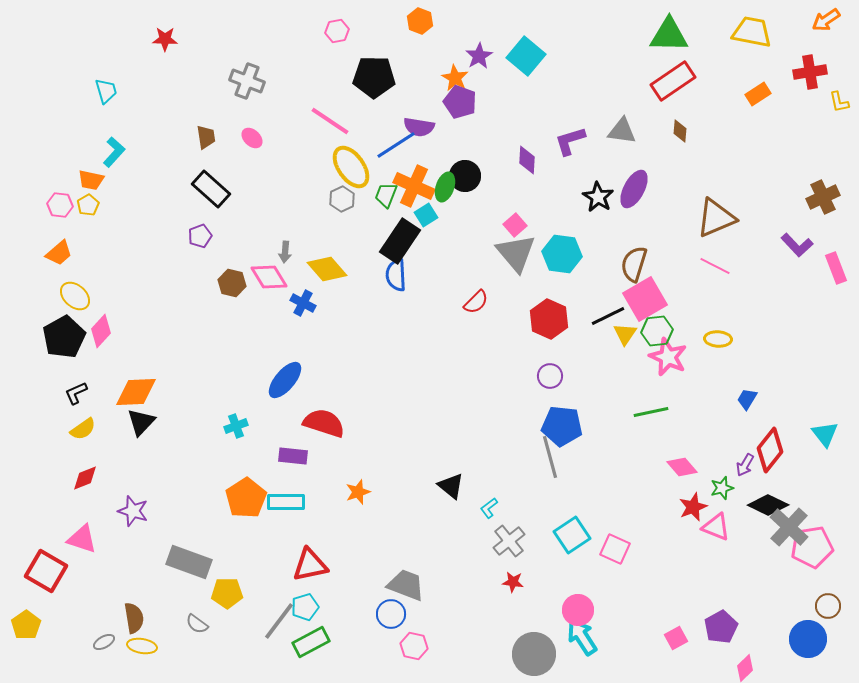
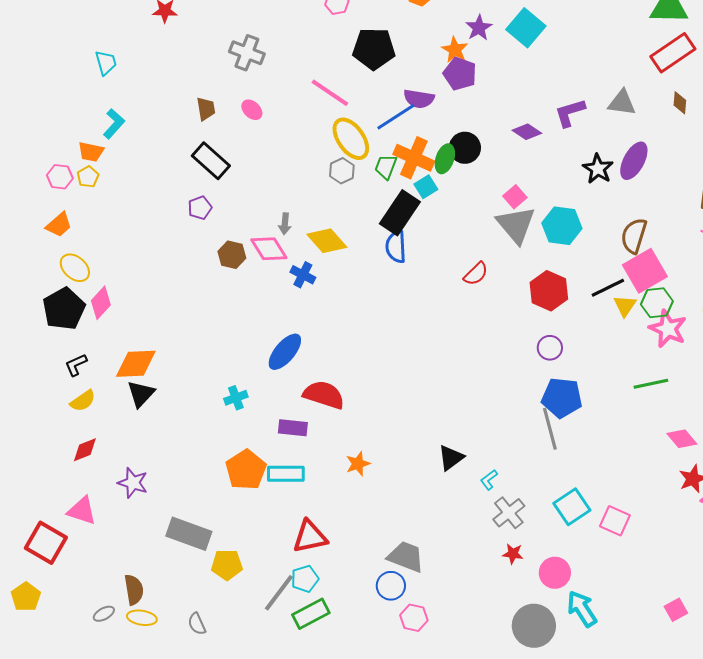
purple diamond: (527, 160) -> (527, 132), turned -60
black triangle: (451, 486) -> (451, 458), turned 44
pink circle: (578, 610) -> (555, 573), moved
gray semicircle: (197, 624) -> (197, 624), moved, turned 30

